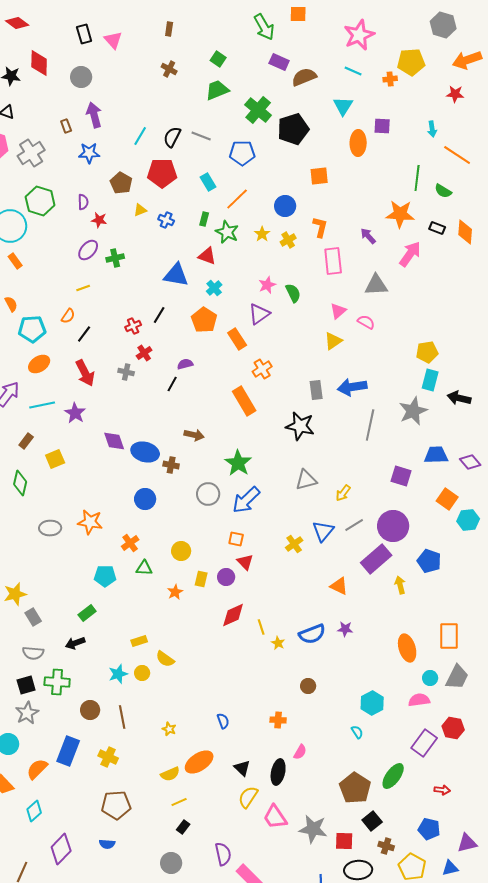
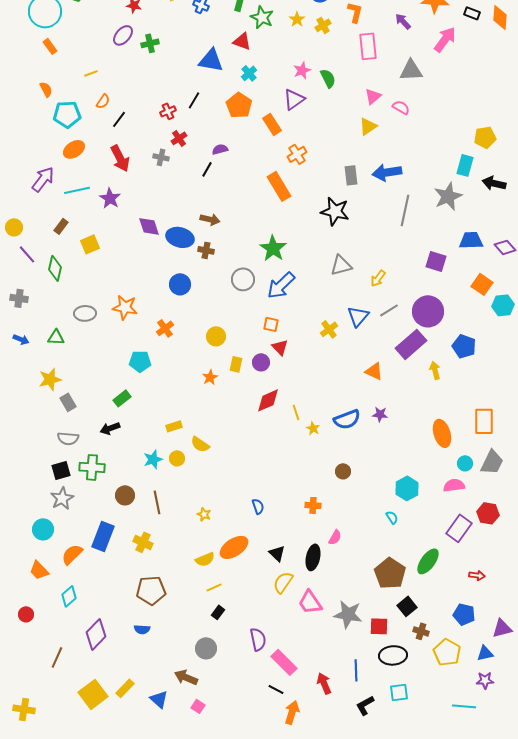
yellow line: (83, 288) -> (91, 73), moved
yellow pentagon: (427, 352) -> (485, 137), moved
brown arrow: (194, 435) -> (210, 219), moved
green triangle: (144, 568) -> (56, 337), moved

